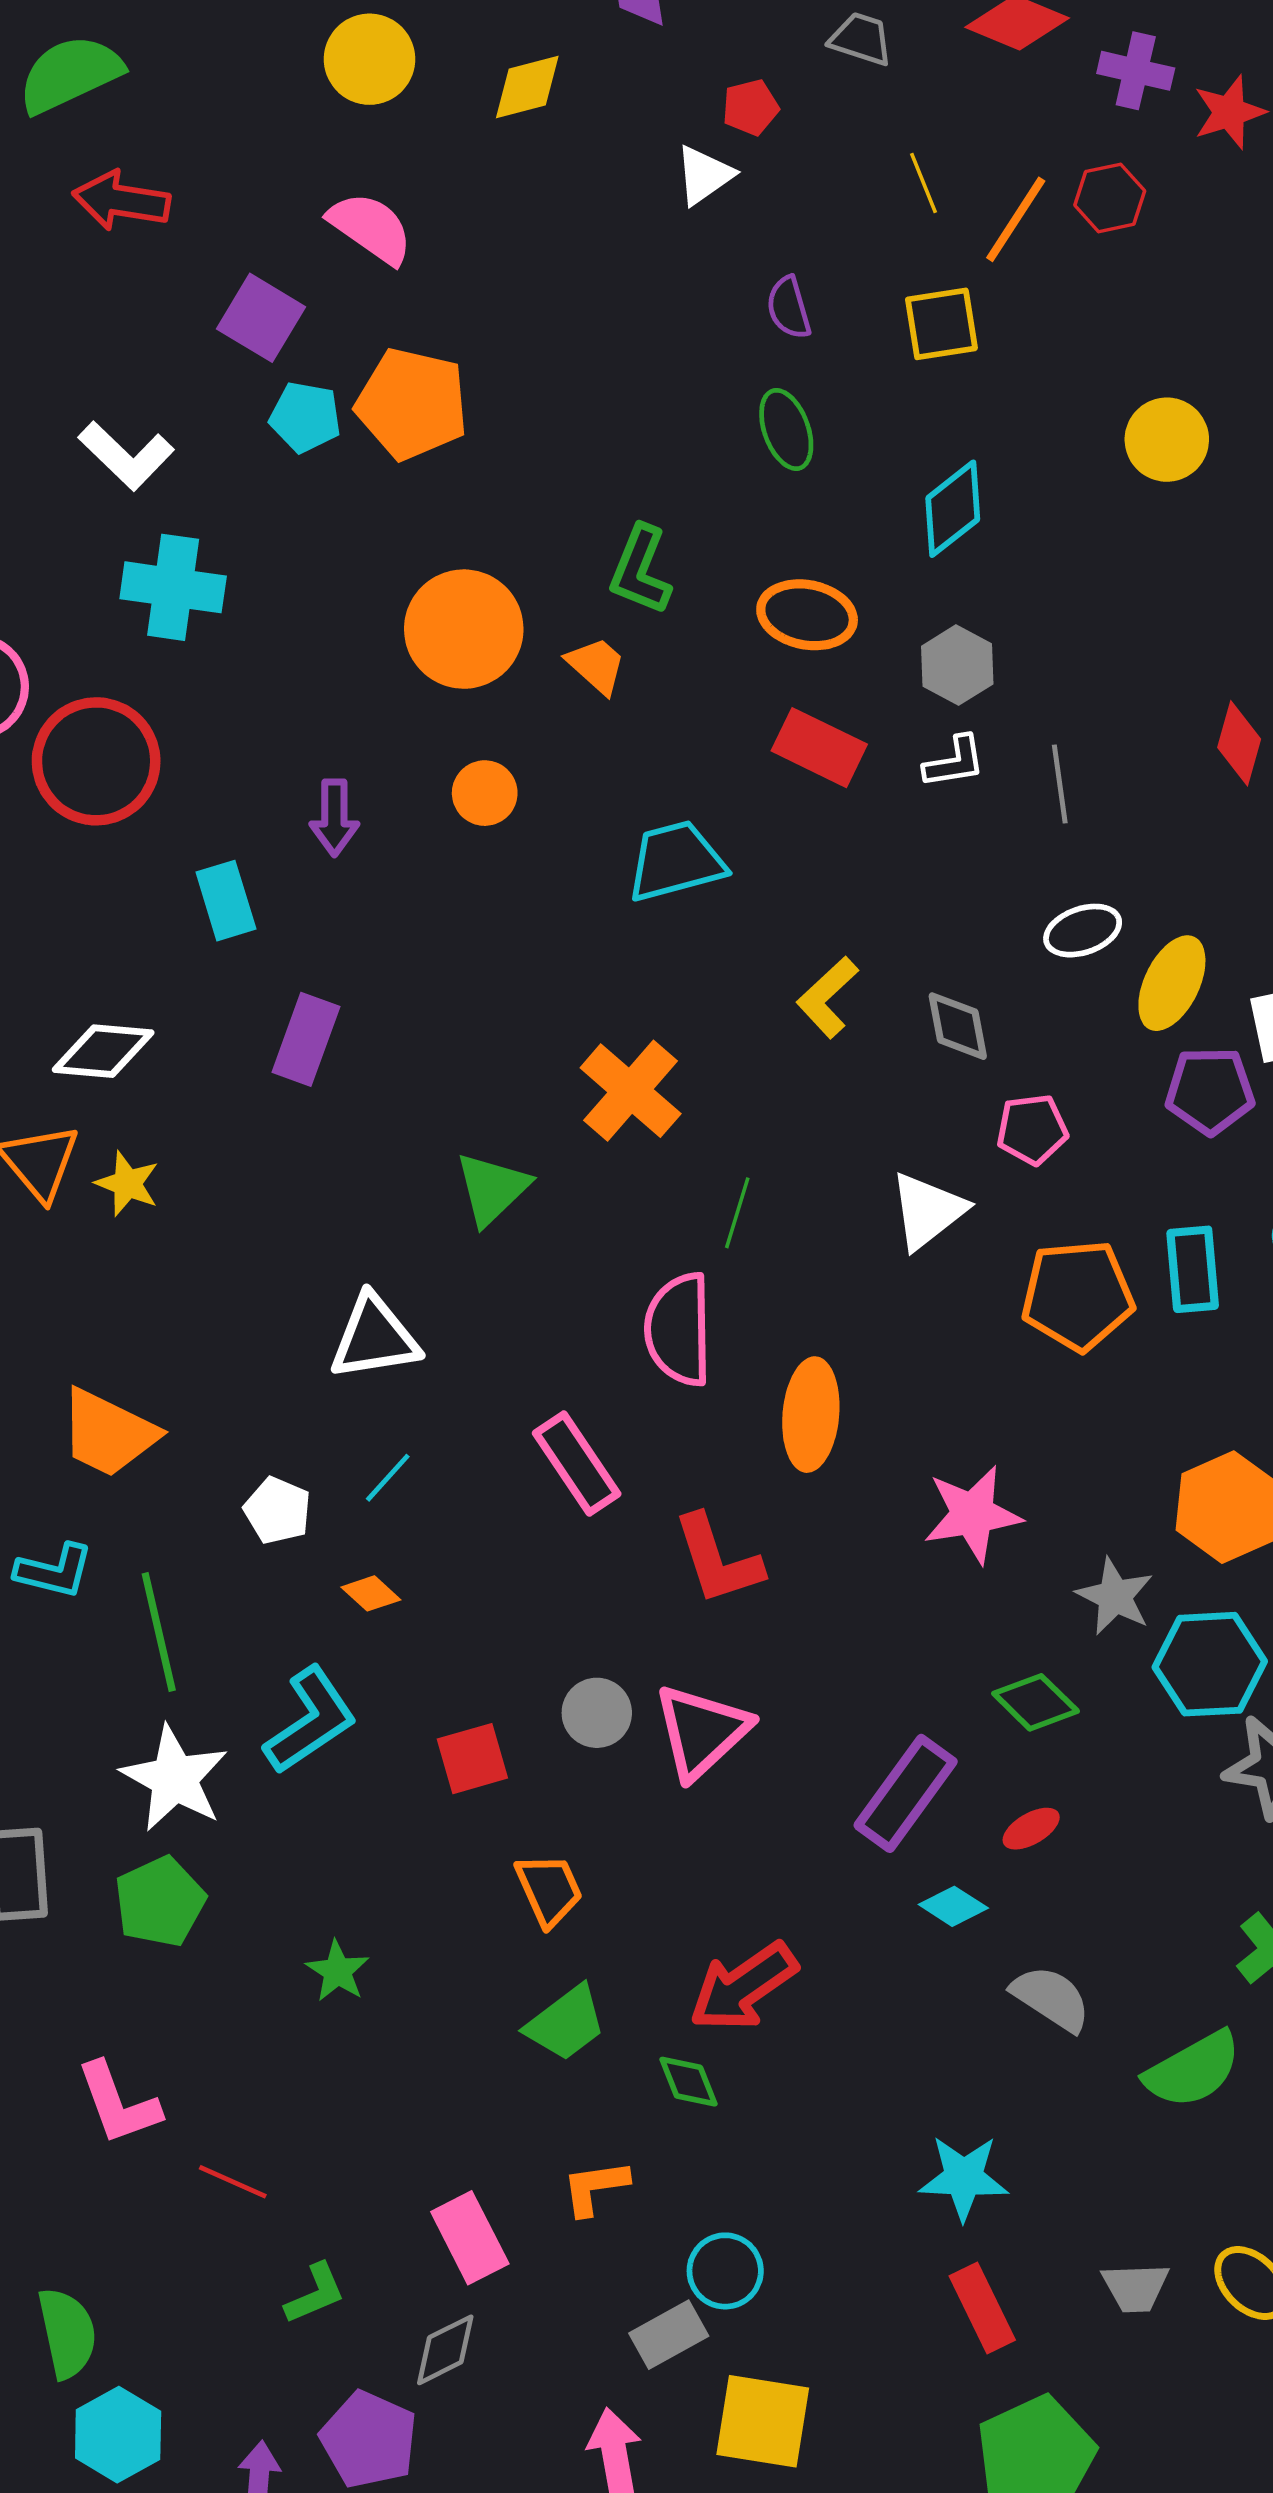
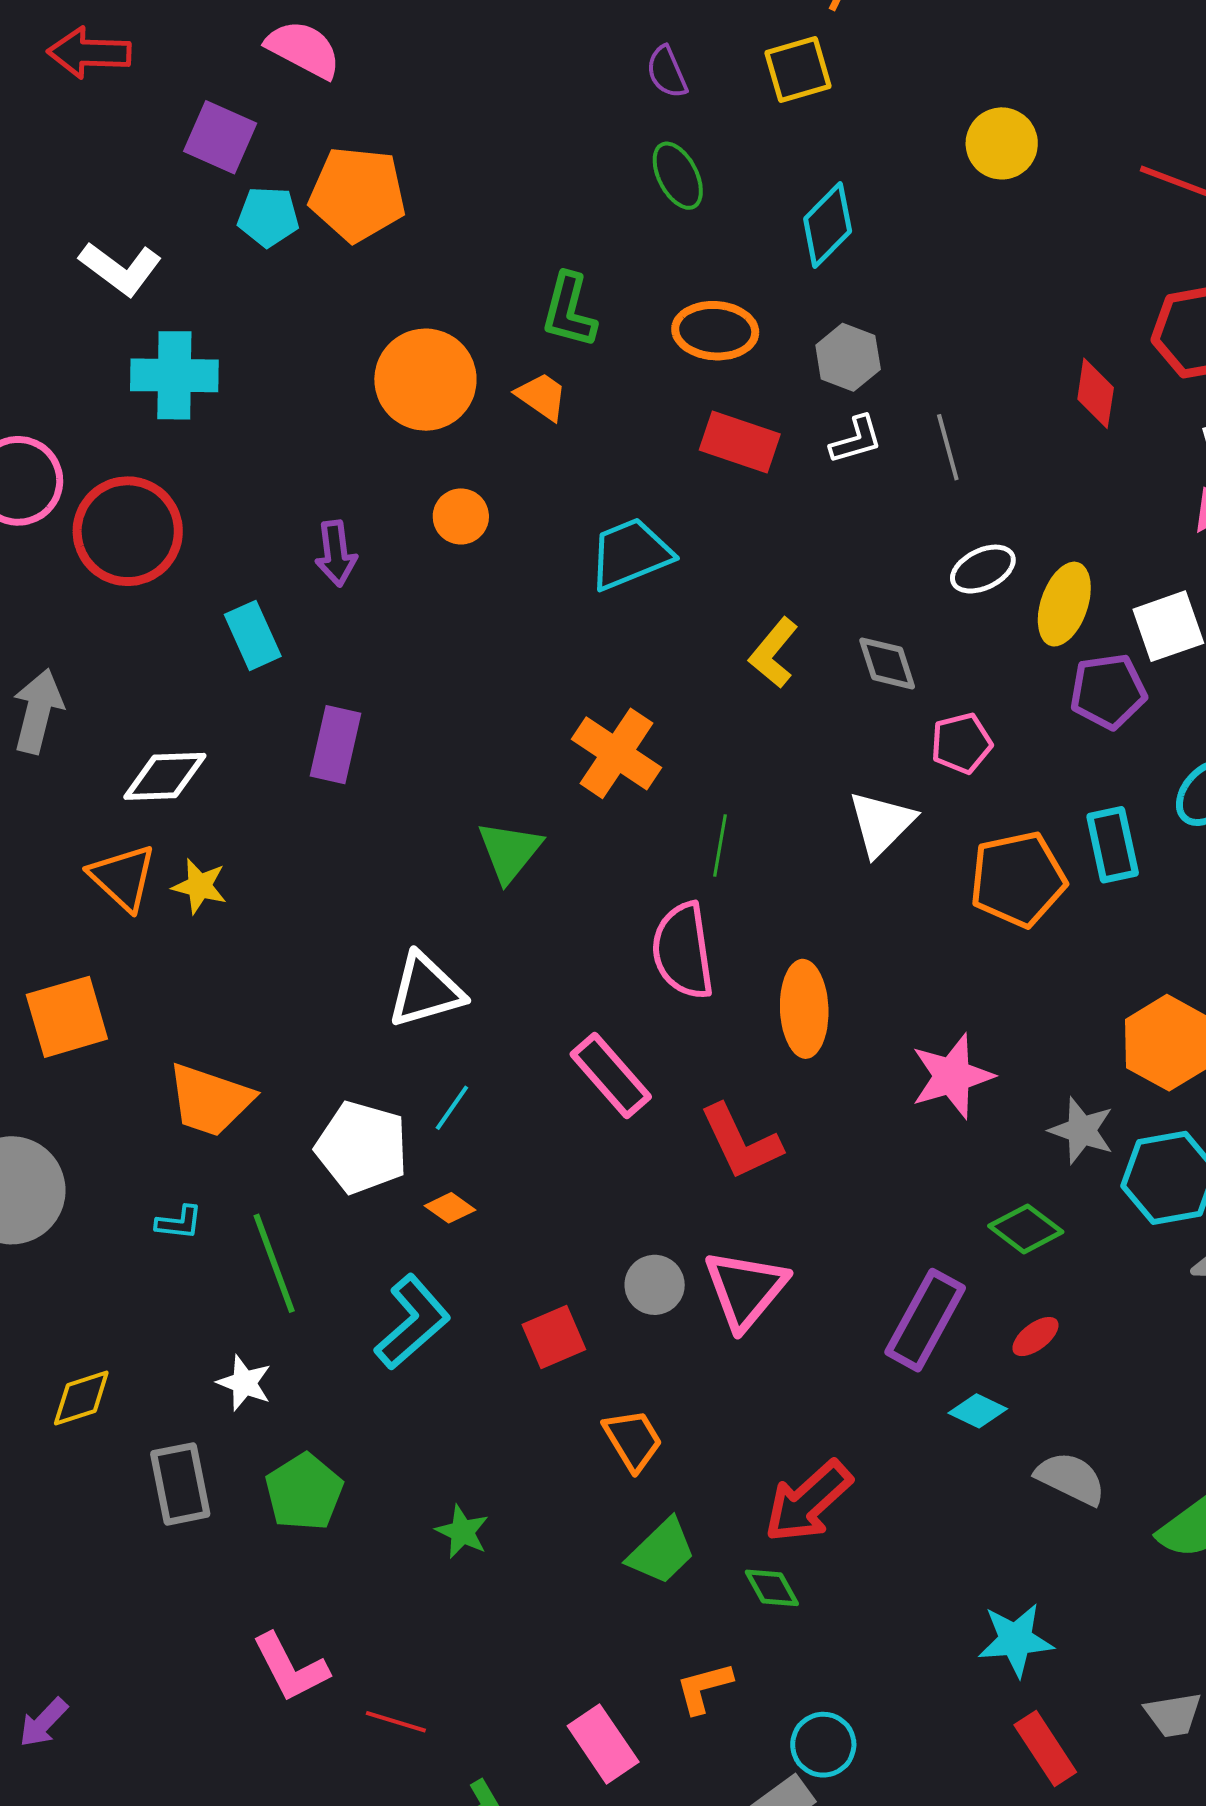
white pentagon: (277, 1510) -> (362, 1147), size x1.6
cyan L-shape: (54, 1571) -> (179, 1223), size x0.7
white star: (174, 1778) -> (244, 1383), moved, size x0.6

